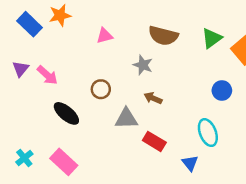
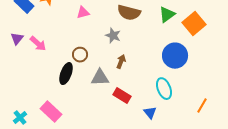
blue circle: (222, 90) -> (175, 56), size x1.6
brown arrow: (153, 98) -> (121, 62), turned 88
black ellipse: (66, 113) -> (66, 74), moved, turned 70
cyan cross: (24, 158) -> (20, 118), moved

